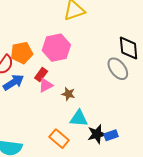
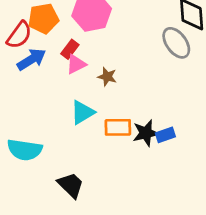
cyan triangle: (79, 118) -> (83, 112), moved, turned -36
orange rectangle: (59, 139) -> (118, 127), moved, turned -42

